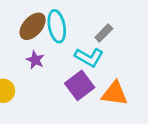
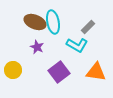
brown ellipse: (33, 26) -> (35, 22), turned 70
purple square: (80, 85) -> (59, 72), moved

